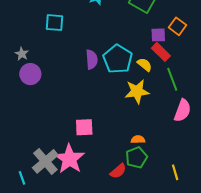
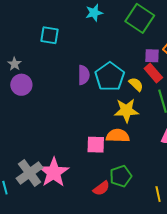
pink square: (84, 127) -> (96, 145), moved
orange semicircle: (138, 139) -> (118, 136), moved, size x1.6

